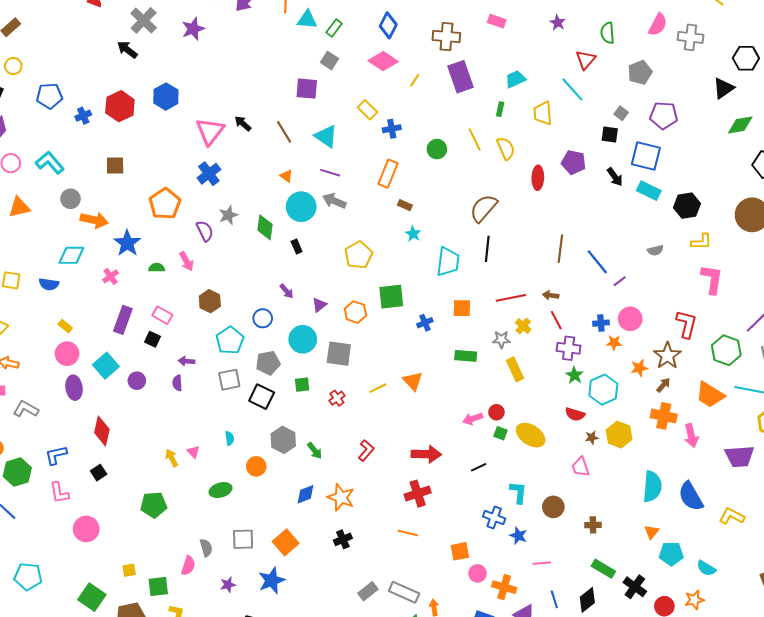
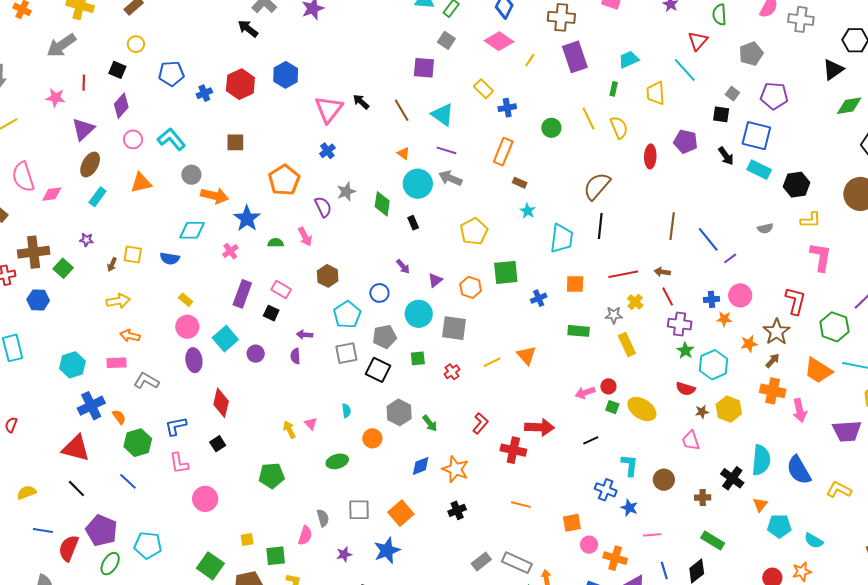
blue cross: (209, 174) -> (327, 151), size x0.7
red cross: (418, 494) -> (513, 450), moved, turned 30
black cross: (635, 587) -> (732, 478), moved

